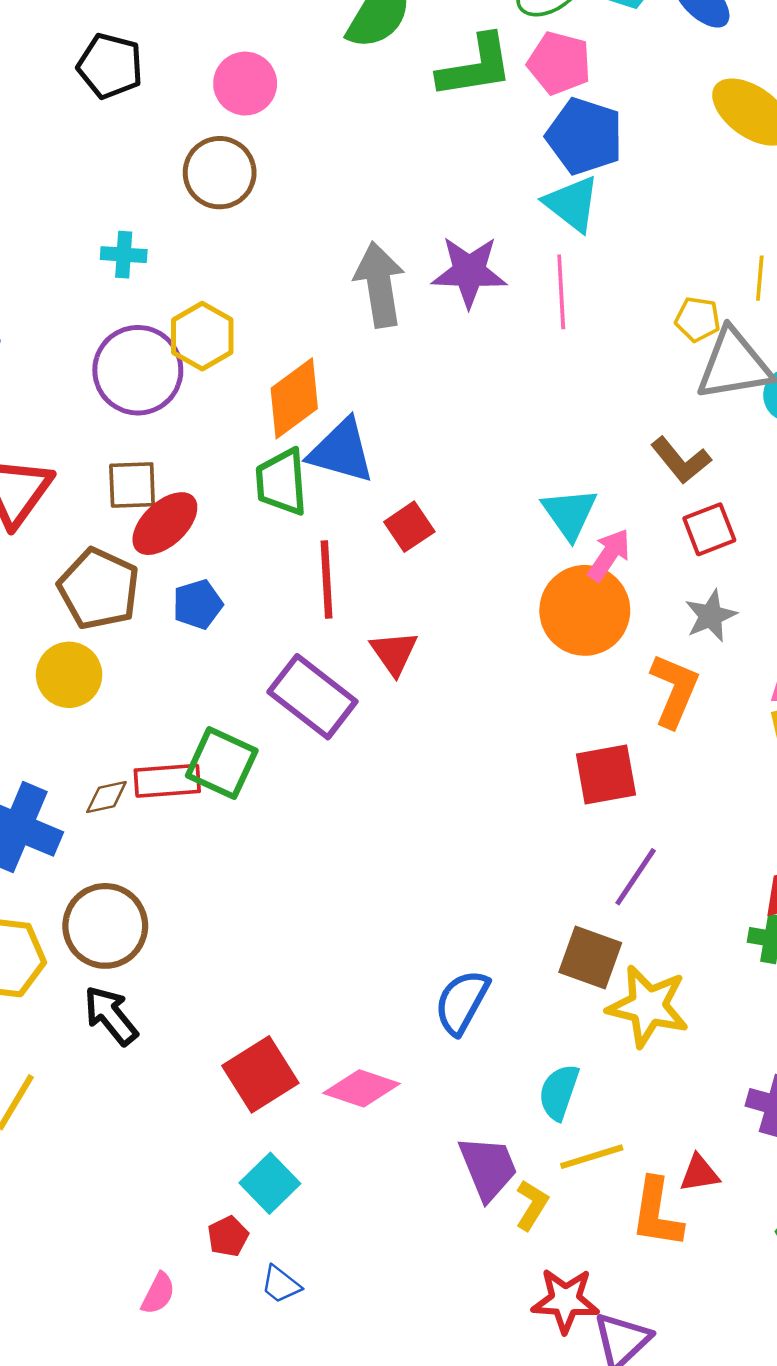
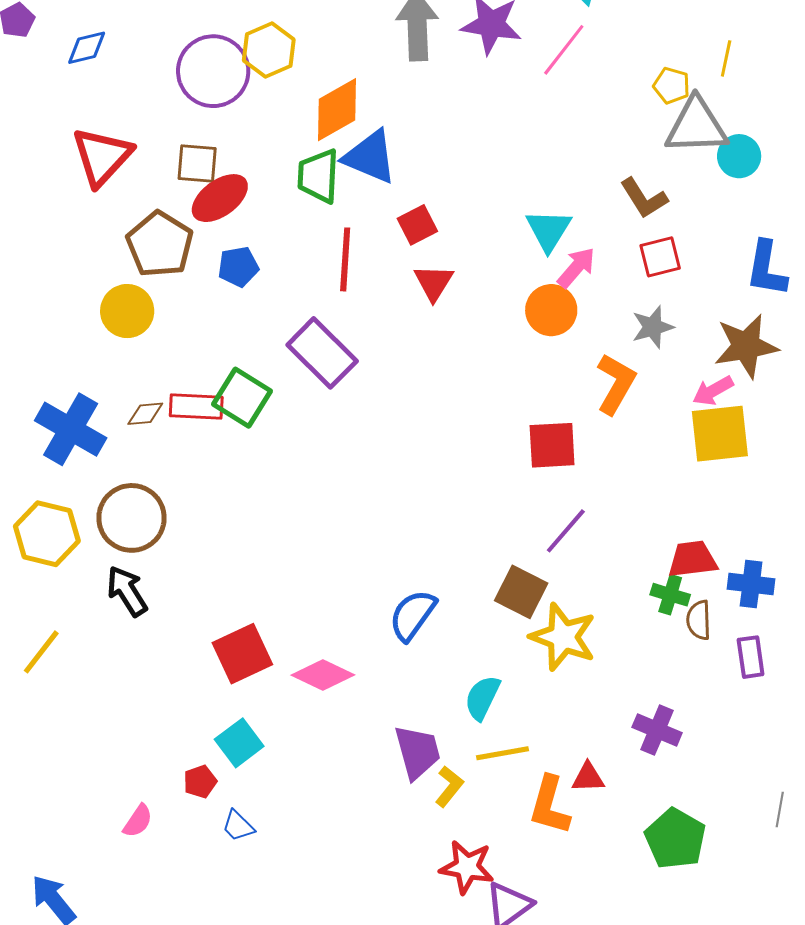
pink line: (561, 292) -> (564, 50), turned 34
orange circle: (585, 610) -> (551, 310), size x0.7
red triangle: (394, 653) -> (434, 283), moved

